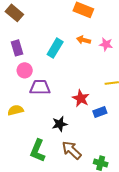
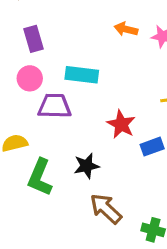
purple rectangle: (17, 48) -> (34, 39), moved
cyan rectangle: (55, 48) -> (82, 75), moved, turned 66
green L-shape: (38, 151) -> (40, 177), moved

